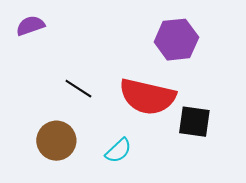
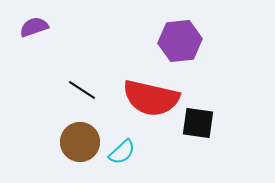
brown circle: (56, 141) -> (80, 142), moved

